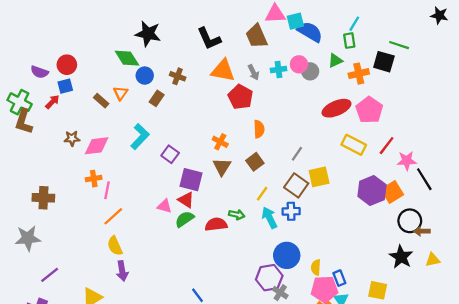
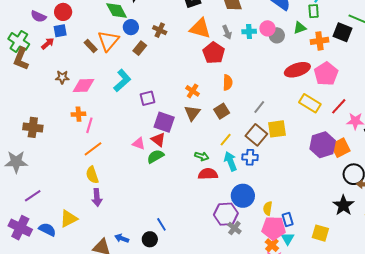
orange triangle: (121, 93) -> (108, 41), size x1.6
purple square: (170, 154) -> (148, 98), turned 35
red semicircle: (216, 224) -> (208, 174), moved

